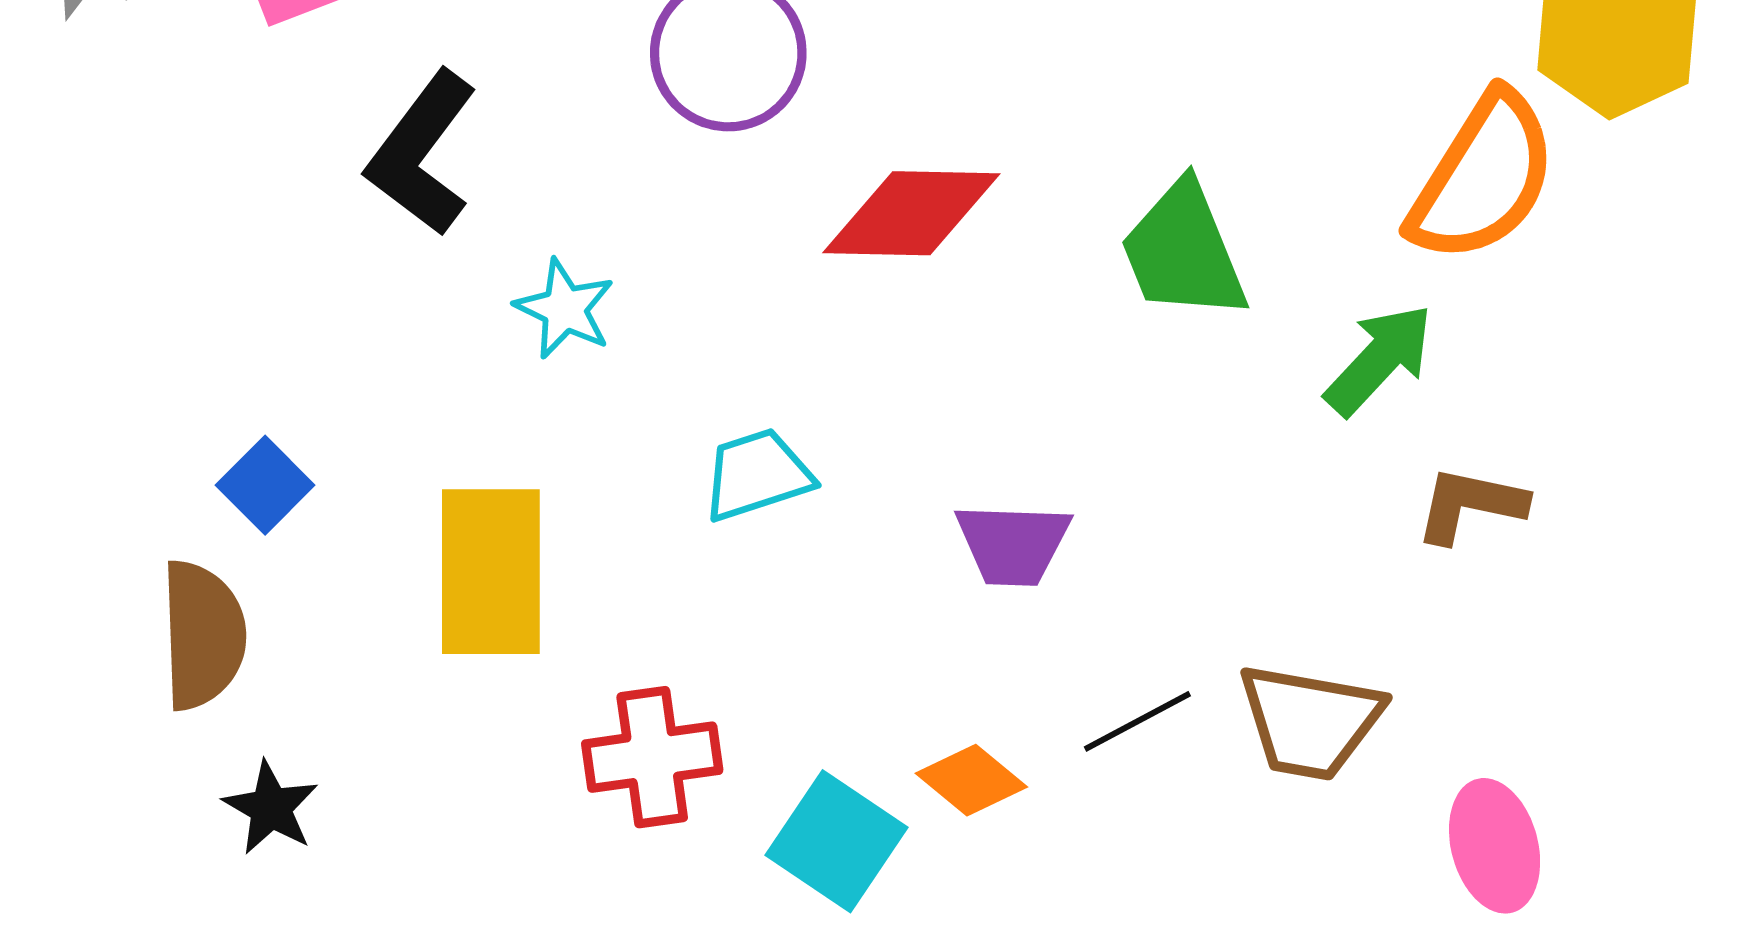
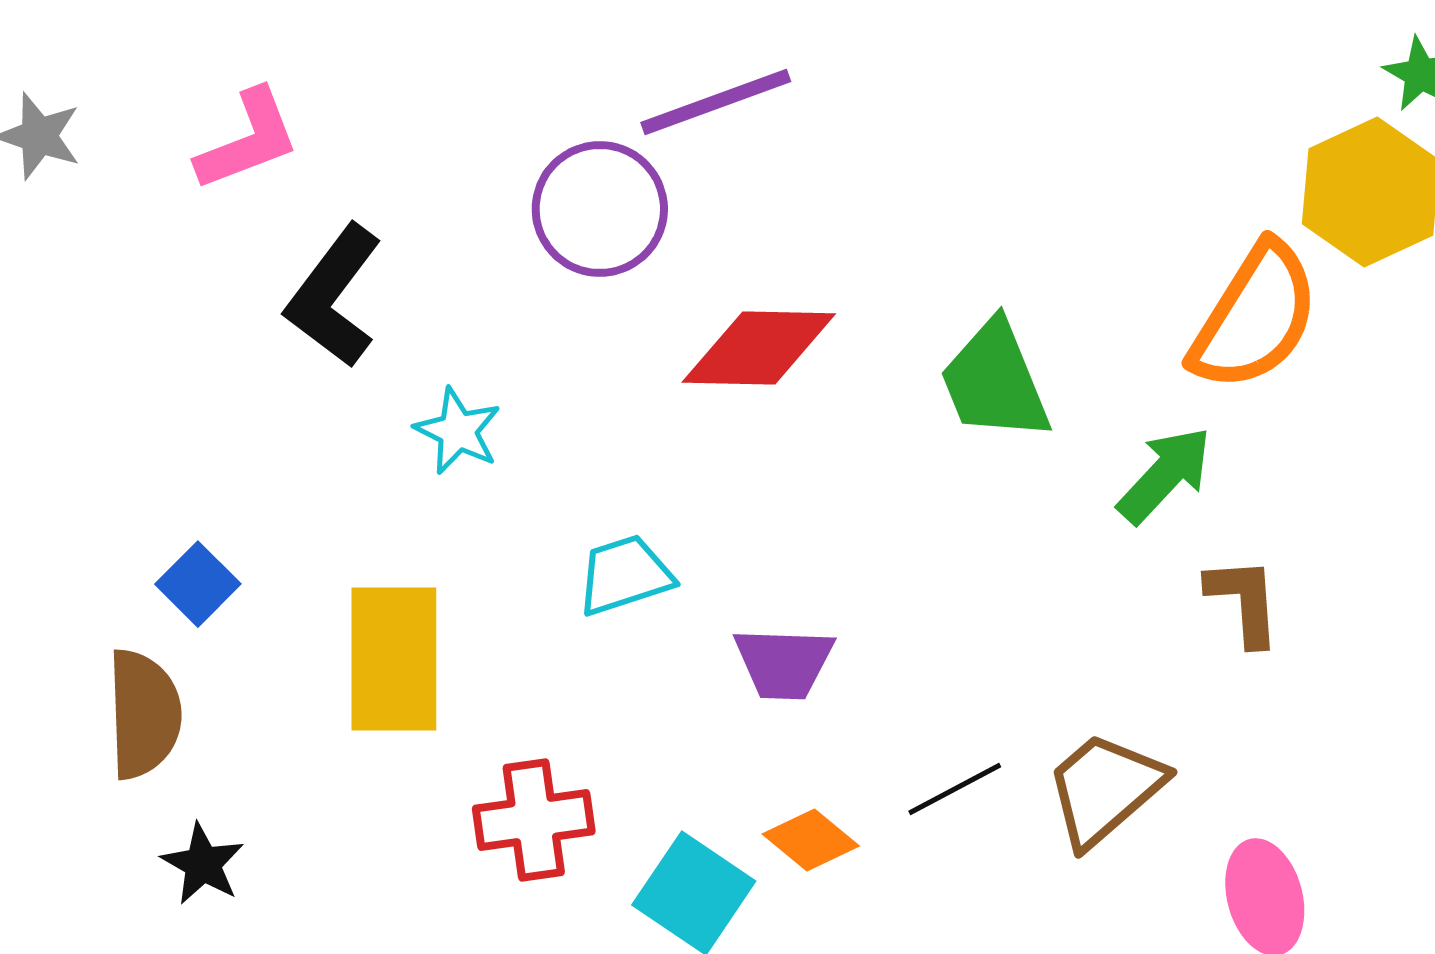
brown L-shape: (1470, 505) -> (1244, 601), turned 74
purple trapezoid: (1013, 544) -> (784, 663), moved
brown trapezoid: (1310, 721) -> (1105, 789), turned 129

